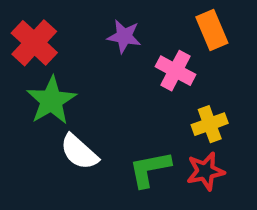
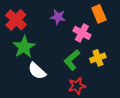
green L-shape: (150, 169) -> (72, 60), moved, turned -30
red star: (205, 171) -> (77, 86), moved

